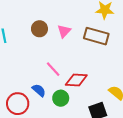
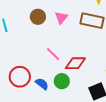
blue semicircle: (39, 90) -> (42, 84), moved
red circle: (18, 104) -> (20, 77), moved

